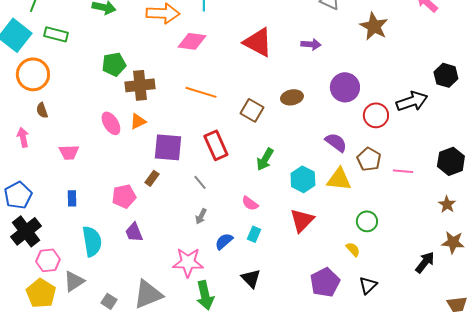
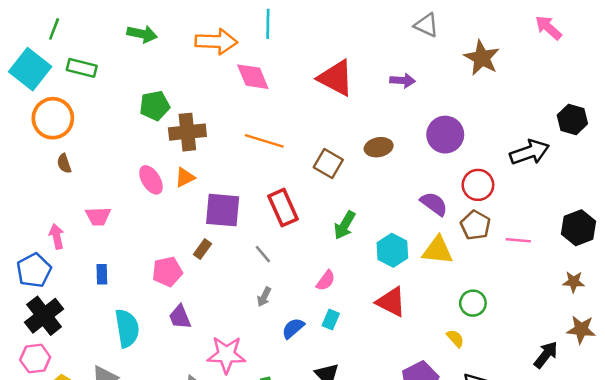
pink diamond: (192, 41) -> (253, 77), turned 60
red circle: (376, 115) -> (478, 185), moved
pink arrow: (23, 137) -> (57, 236), moved
pink semicircle: (250, 203) -> (326, 280), turned -90
brown star: (447, 204) -> (574, 282), turned -30
red triangle: (302, 220) -> (391, 302), turned -48
pink hexagon: (48, 260) -> (35, 358), moved
pink star: (188, 262) -> (226, 355), moved

